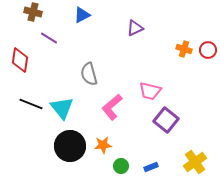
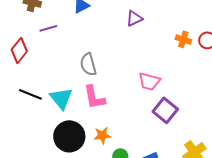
purple line: (49, 38) -> (48, 28), turned -48
red diamond: (20, 60) -> (19, 50), turned 30
pink L-shape: (112, 107) -> (94, 97), moved, turned -60

